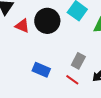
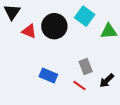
gray rectangle: (78, 61) -> (86, 66), turned -49

